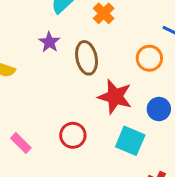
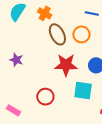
purple star: (49, 42) -> (16, 60), moved
brown ellipse: (87, 58) -> (57, 34), moved

